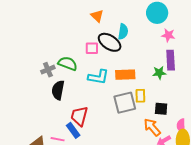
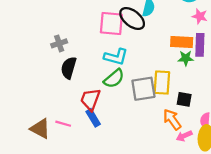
pink square: (92, 48) -> (111, 23), size x1.6
green semicircle: (68, 64) -> (114, 79), moved, turned 114
orange rectangle: (125, 75) -> (182, 42), moved
yellow rectangle: (140, 96) -> (162, 82), size x1.5
blue rectangle: (73, 130) -> (93, 118), moved

